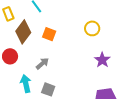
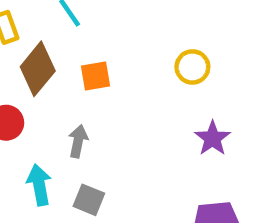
orange square: (49, 34) -> (96, 76), turned -32
gray arrow: (42, 64) -> (78, 141), turned -40

